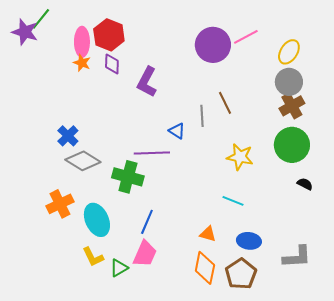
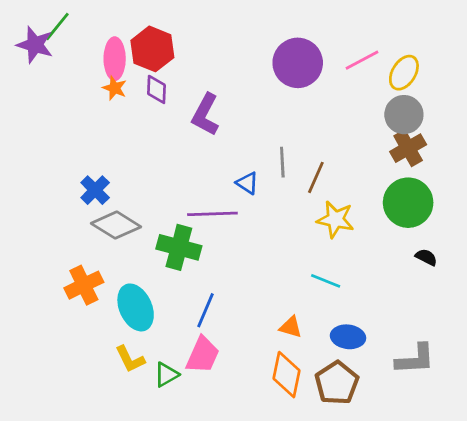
pink line: (246, 37) -> (362, 60), moved
brown line: (225, 103) -> (316, 177), moved, turned 50

